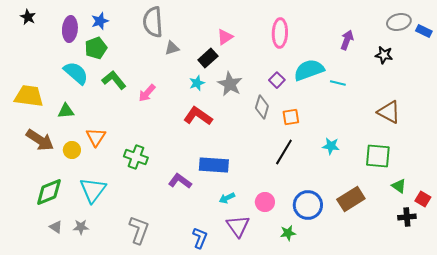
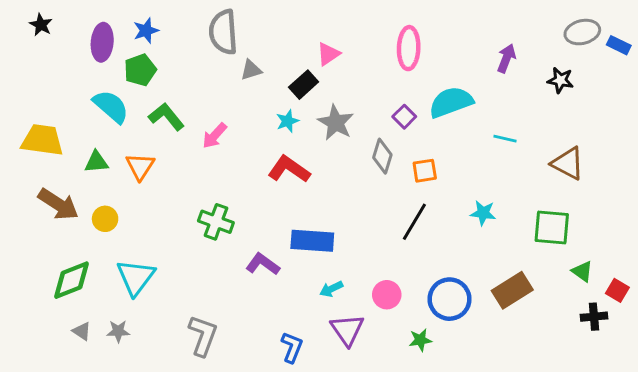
cyan line: (338, 83) -> (505, 139), moved
orange triangle: (96, 137) -> (140, 166), moved
green cross: (136, 157) -> (216, 222), moved

